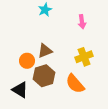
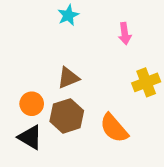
yellow cross: (84, 57) -> (146, 82), moved
orange circle: (27, 61) -> (32, 104), moved

